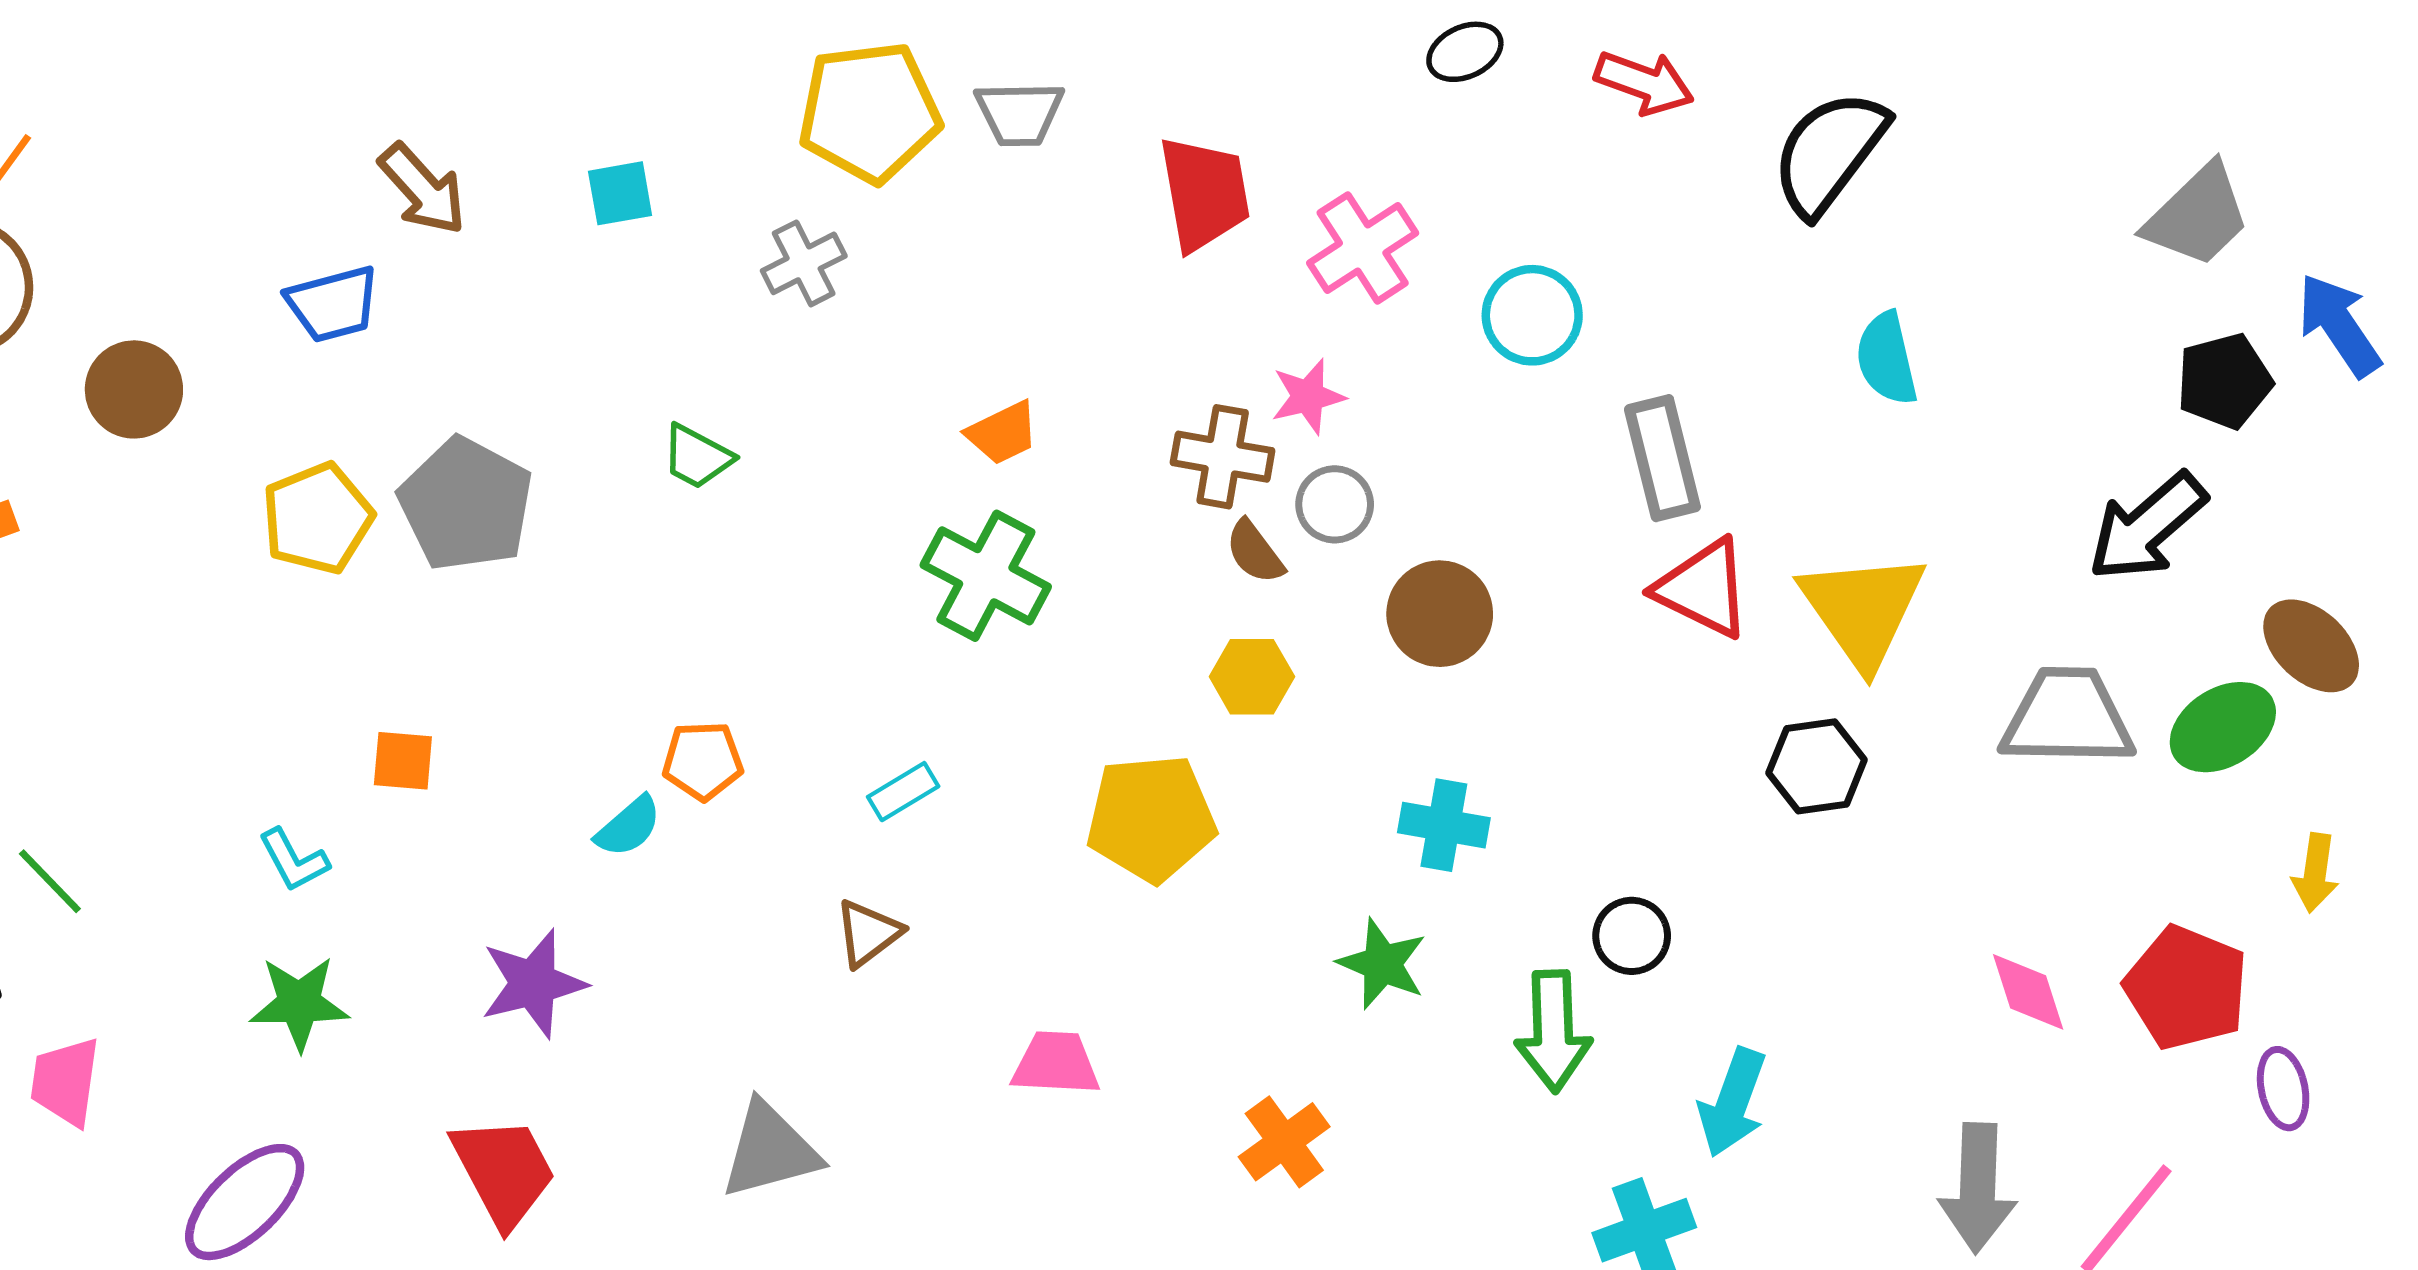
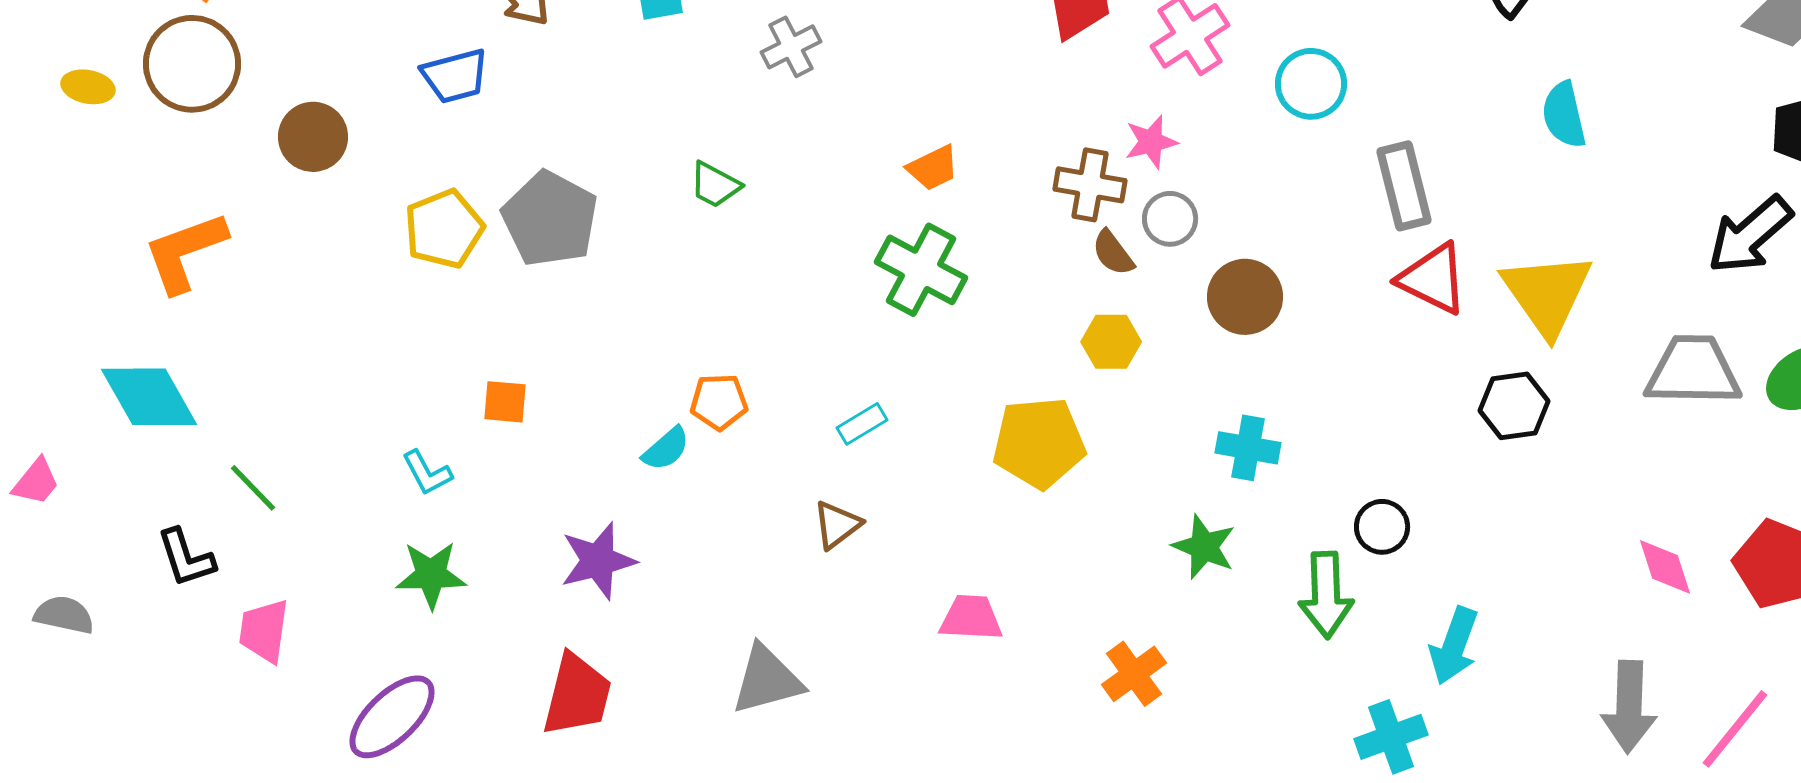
red trapezoid: (504, 1171) -> (577, 695), turned 42

